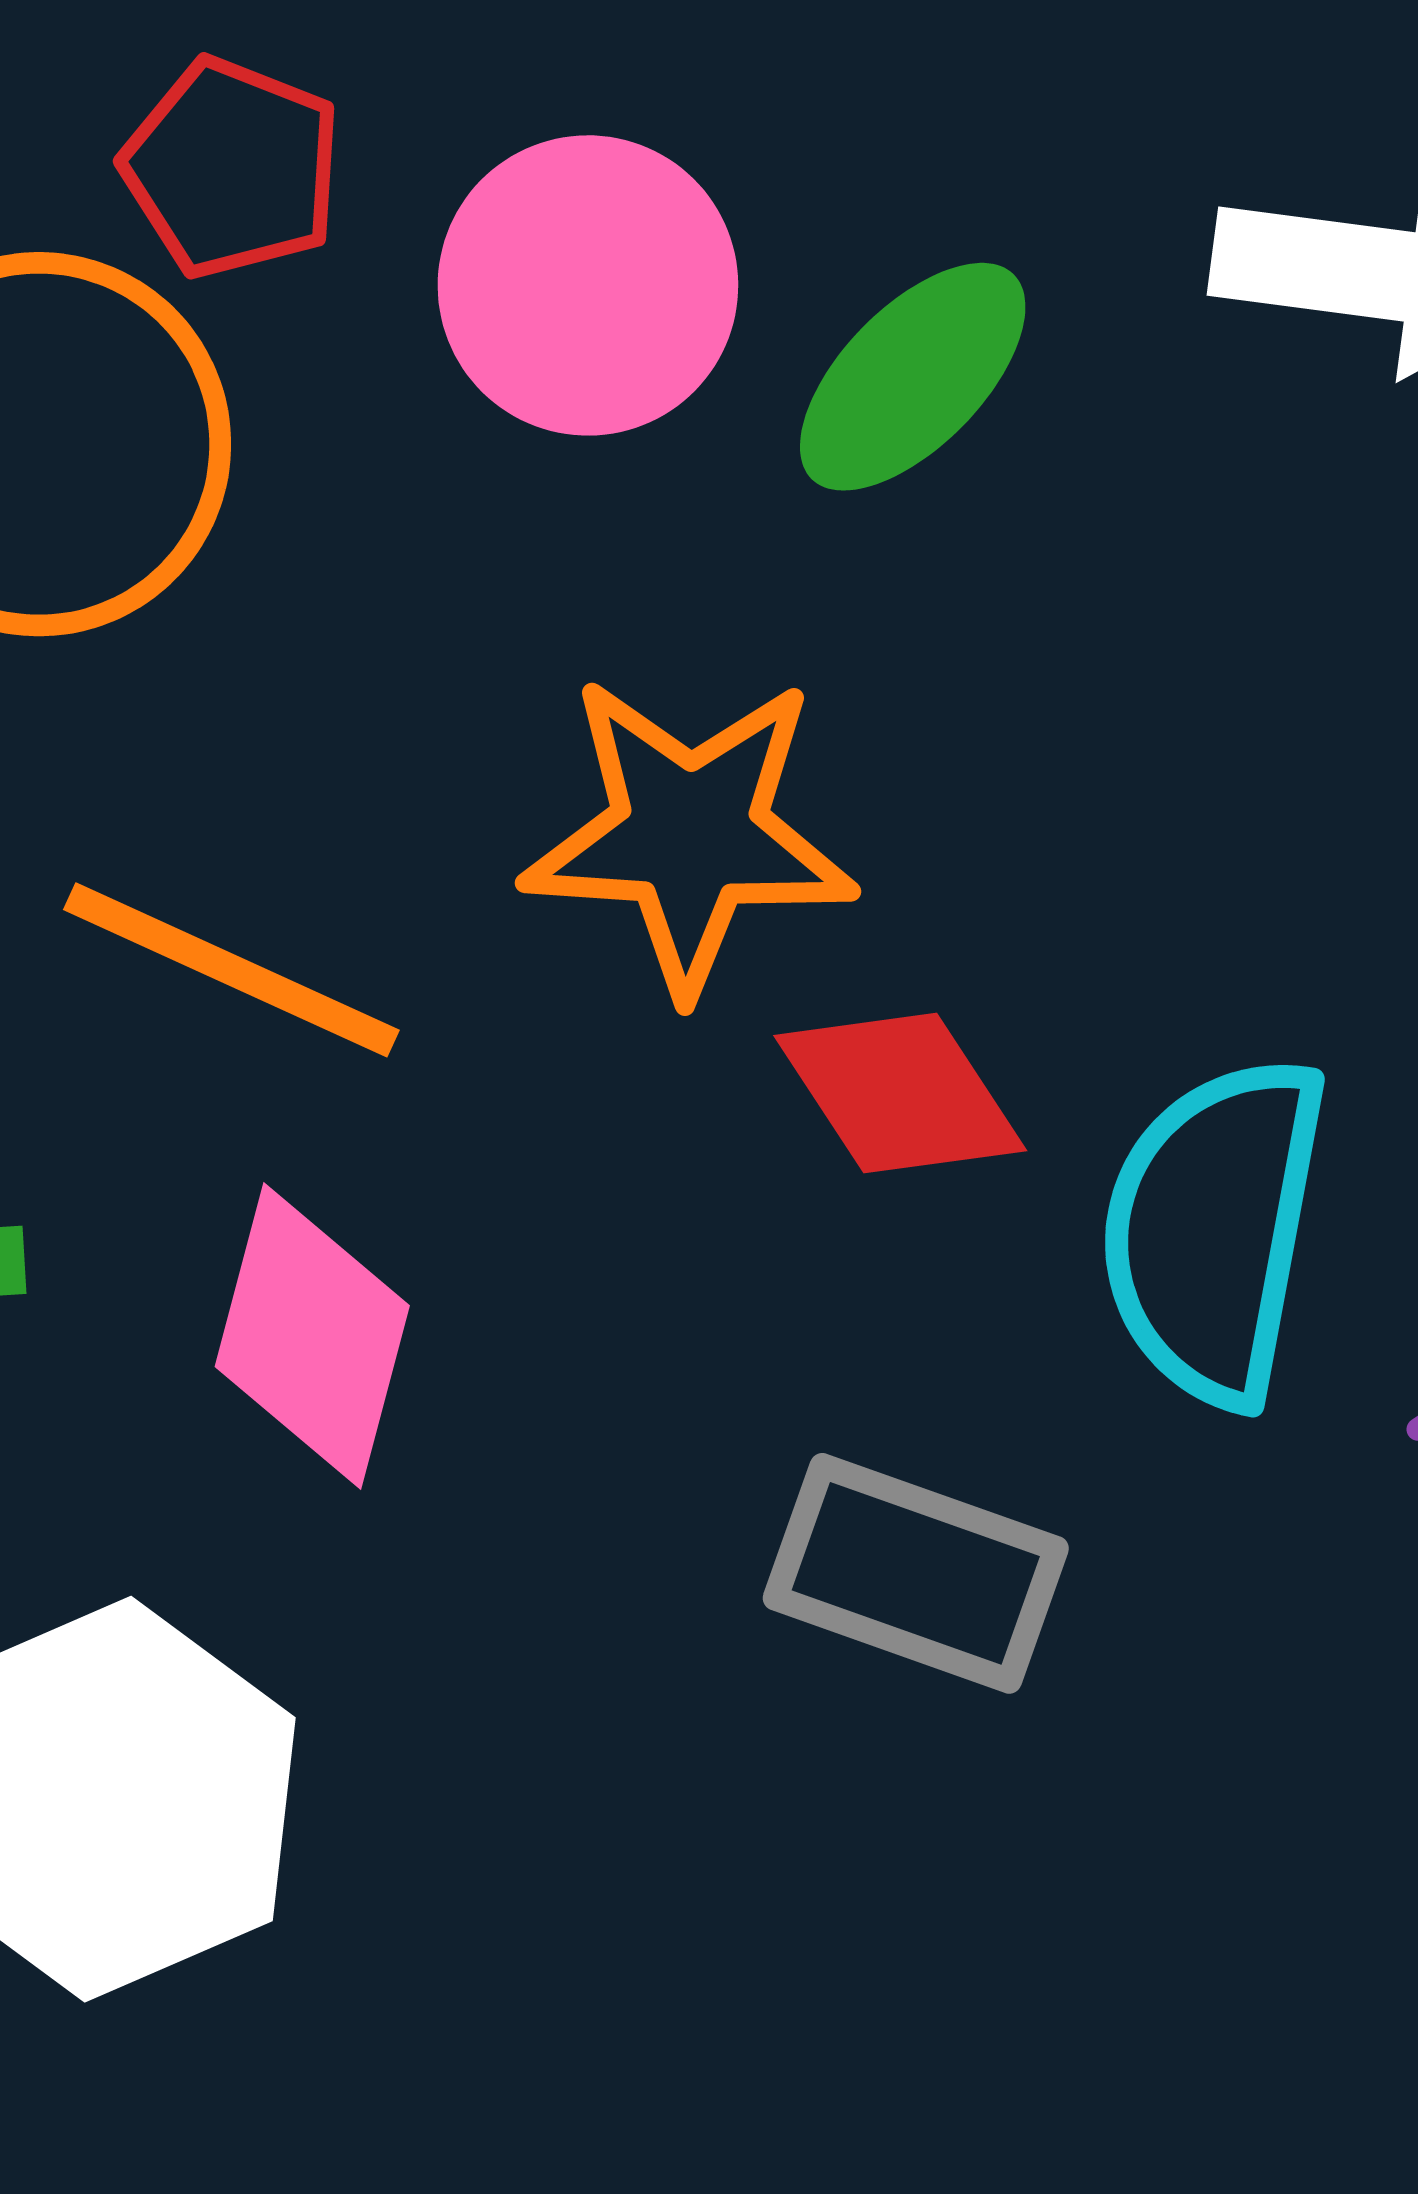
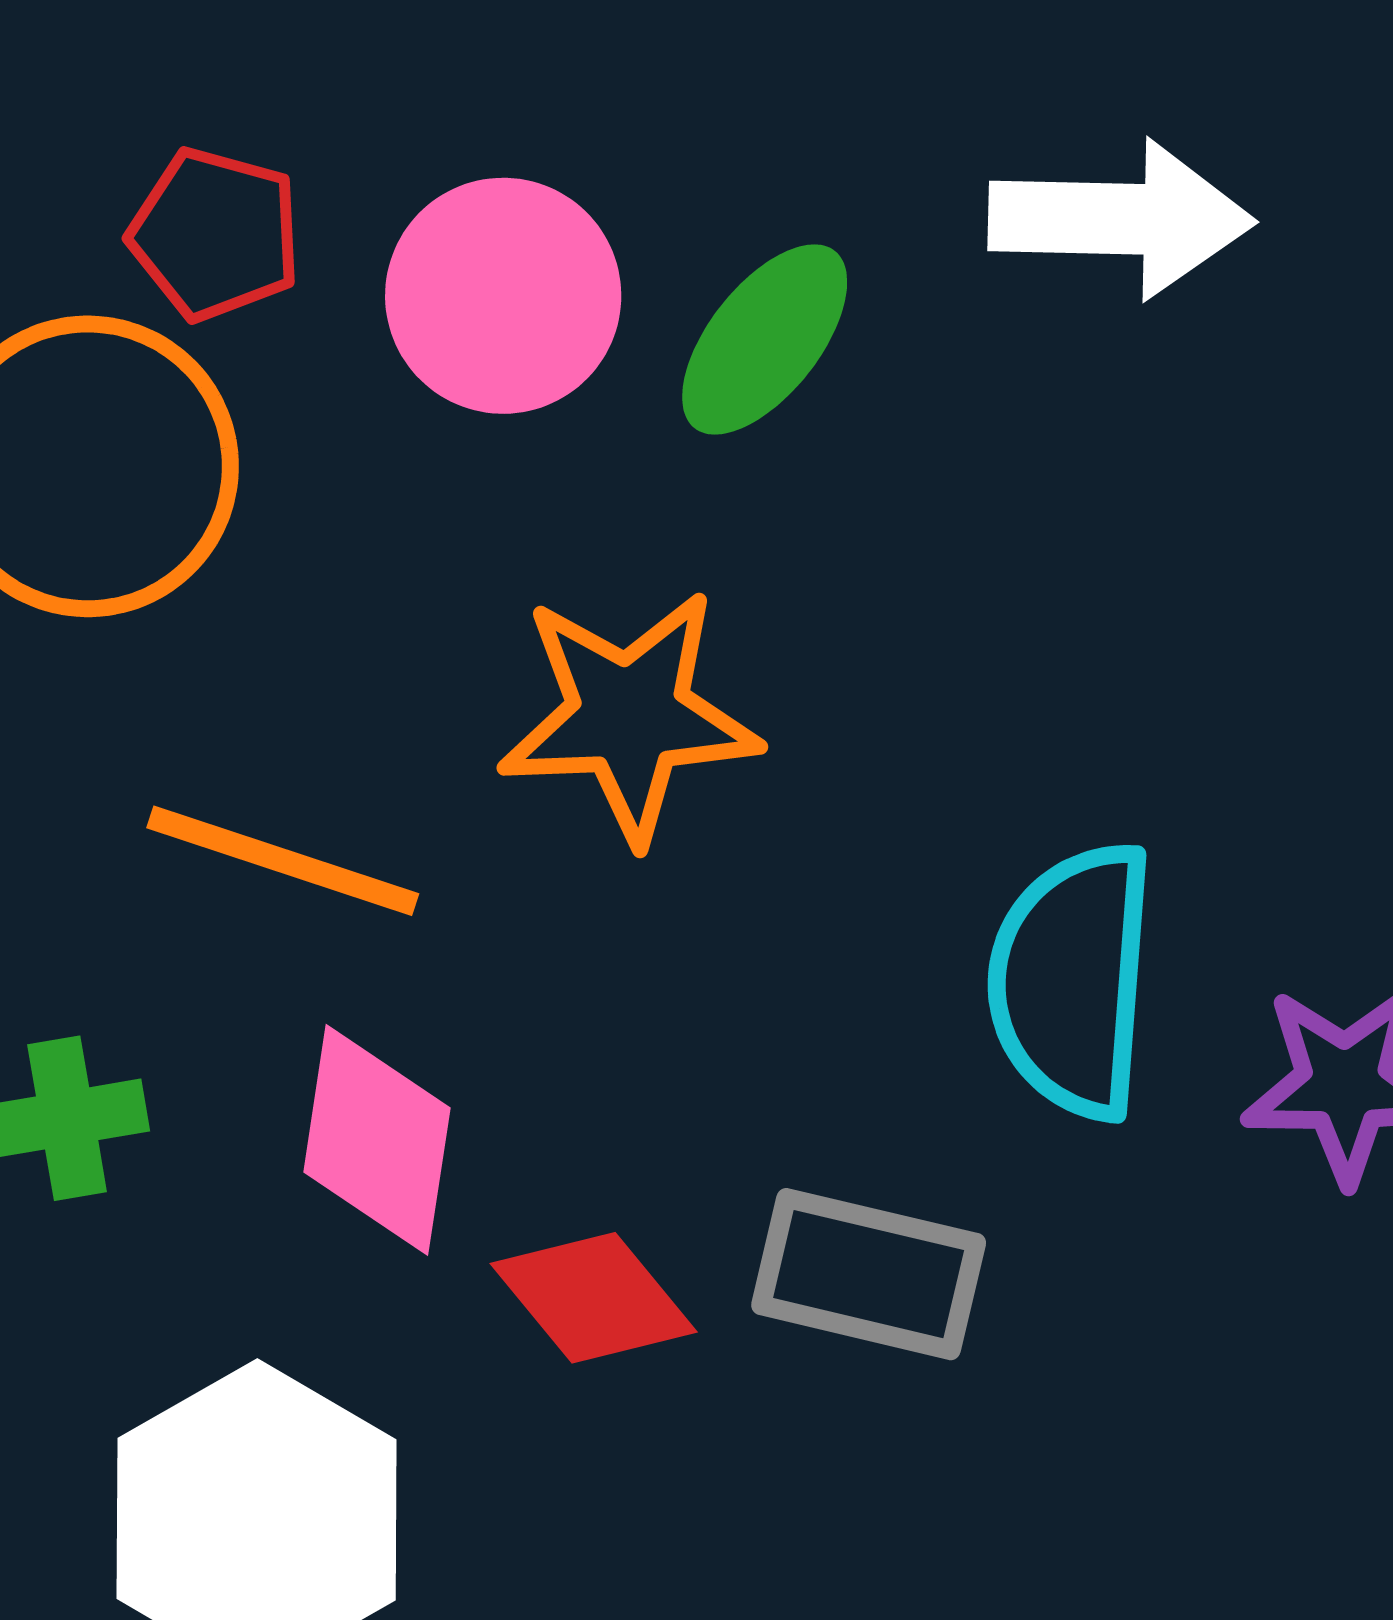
red diamond: (900, 1093) -> (594, 1298), moved

